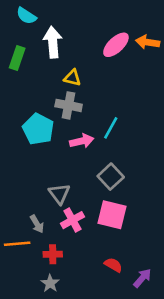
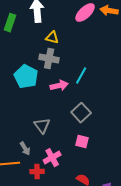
pink square: (112, 215) -> (82, 142), size x0.6
pink cross: (72, 220) -> (52, 158), moved

